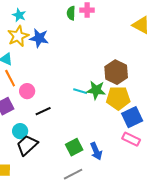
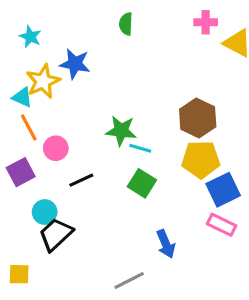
pink cross: (87, 10) -> (206, 22), moved
cyan star: (19, 15) -> (30, 37), moved
yellow star: (18, 36) -> (43, 81), moved
green star: (96, 90) -> (121, 131), moved
green square: (74, 147) -> (142, 183), moved, turned -30

